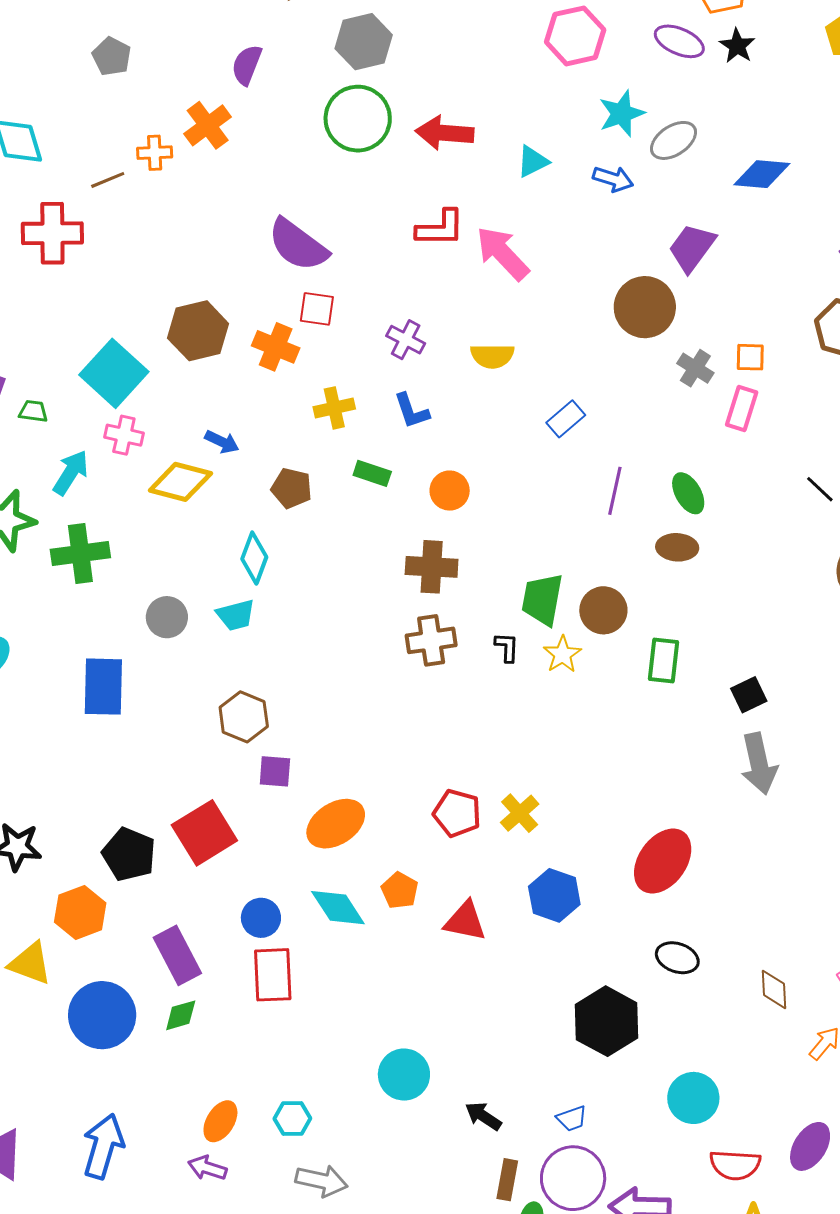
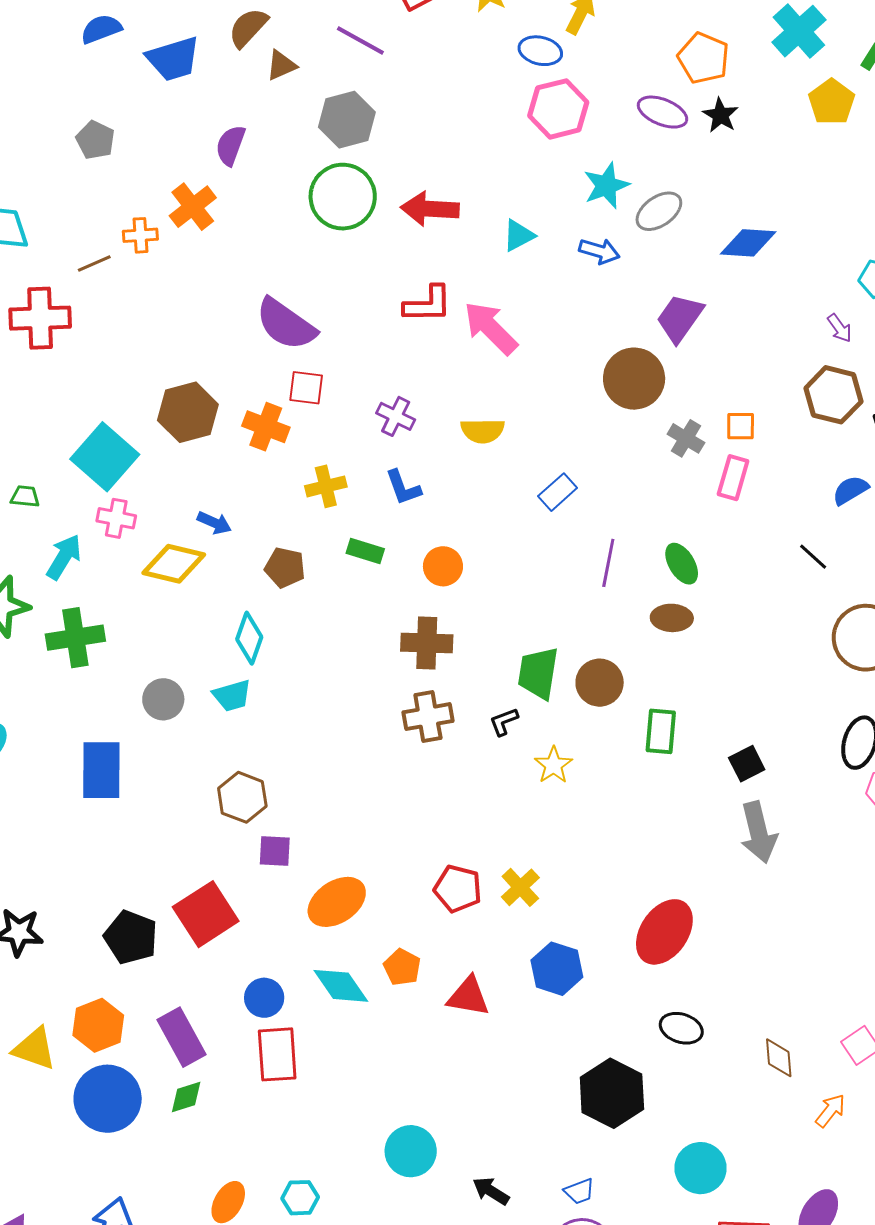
black L-shape: (507, 647) -> (504, 722), turned -112
yellow star: (562, 654) -> (553, 765), moved
orange hexagon: (80, 912) -> (98, 1025), moved

